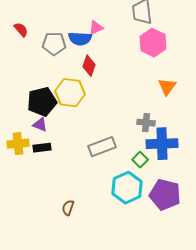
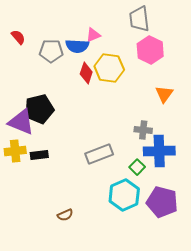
yellow hexagon: (70, 93) -> (109, 68), moved
purple triangle: (40, 125) -> (21, 122), moved, size x1.8
brown semicircle: (68, 208) -> (65, 215), turned -133

